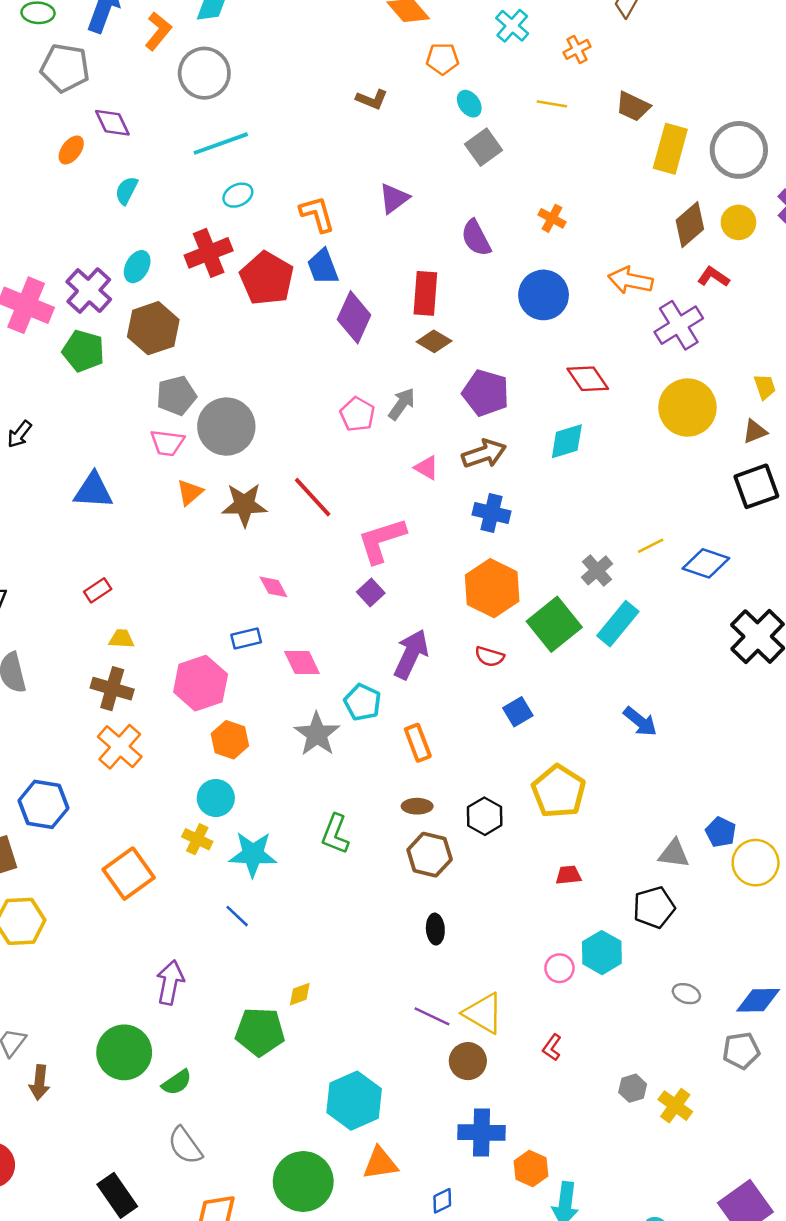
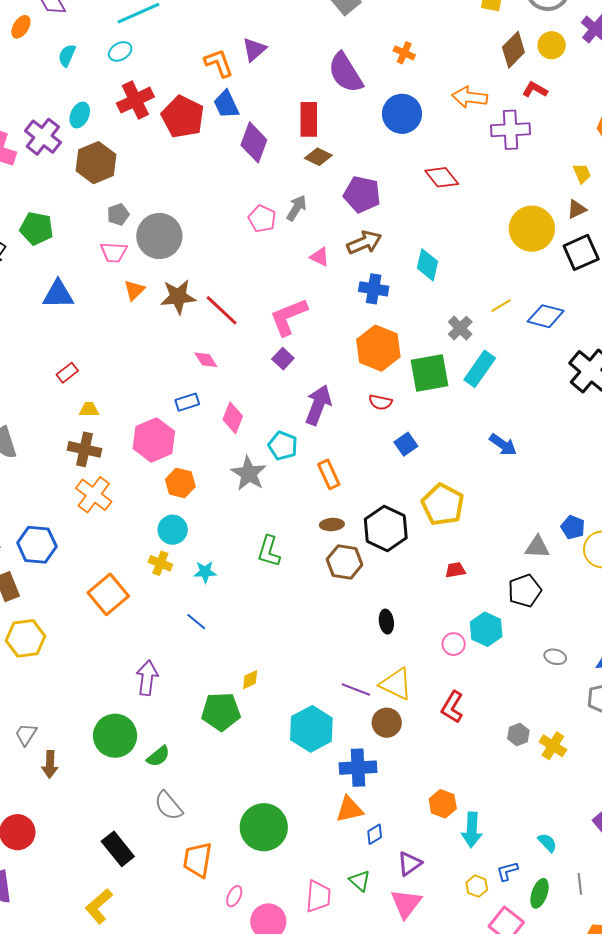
cyan ellipse: (238, 195) -> (120, 51), moved
purple triangle: (394, 198) -> (254, 49), moved
purple semicircle: (476, 238) -> (345, 73), size x1.4
purple cross: (679, 325) -> (510, 130), turned 33
green pentagon: (83, 351) -> (37, 228), moved
gray pentagon: (176, 396) -> (118, 214), size x0.7
yellow circle: (687, 408) -> (532, 229), moved
cyan diamond: (567, 441) -> (427, 265), moved, turned -56
red line: (313, 497) -> (222, 310), moved
green square: (554, 624) -> (430, 373), turned 33
pink diamond: (302, 663) -> (233, 418), turned 52
black hexagon: (485, 816) -> (386, 528), size x1.5
cyan star: (253, 854) -> (205, 572), size x0.6
black ellipse: (435, 929) -> (386, 622), moved
red L-shape: (552, 1047) -> (452, 707), size x1.5
cyan hexagon: (354, 1101) -> (311, 729), moved
blue cross: (482, 1133) -> (358, 768), moved
orange triangle: (380, 1163) -> (349, 809), moved

